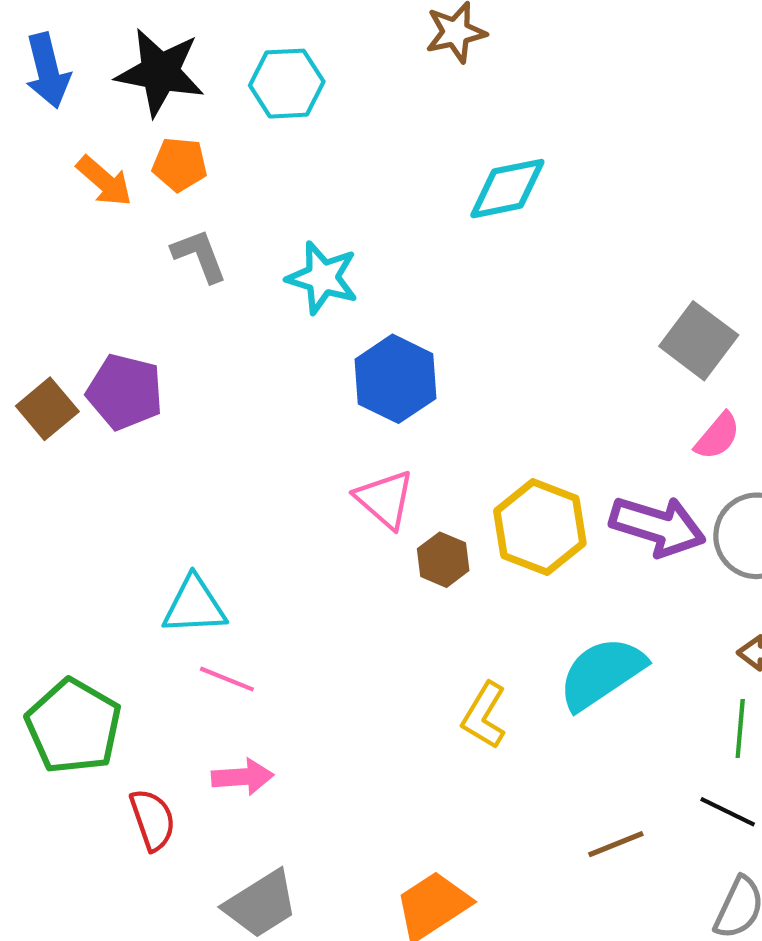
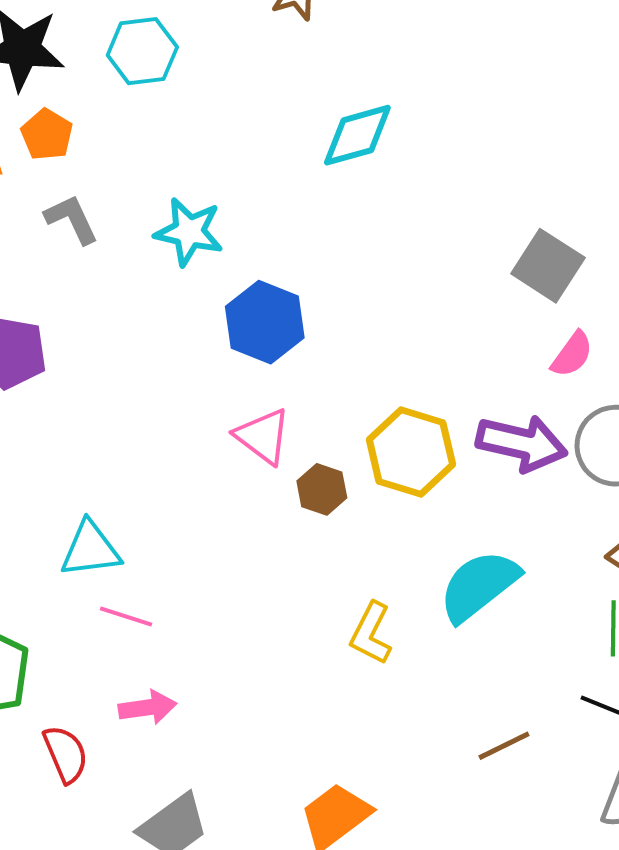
orange pentagon: (180, 164) -> (47, 135), turned 30

